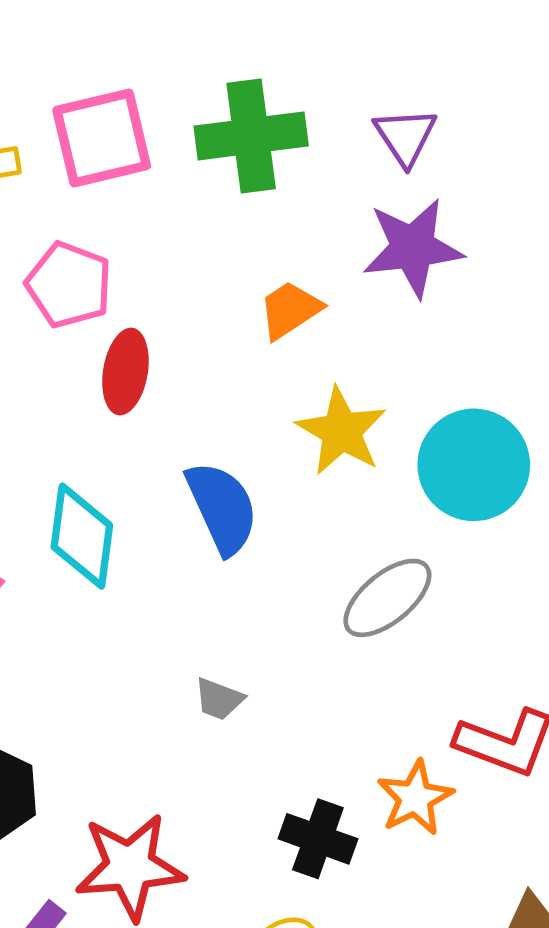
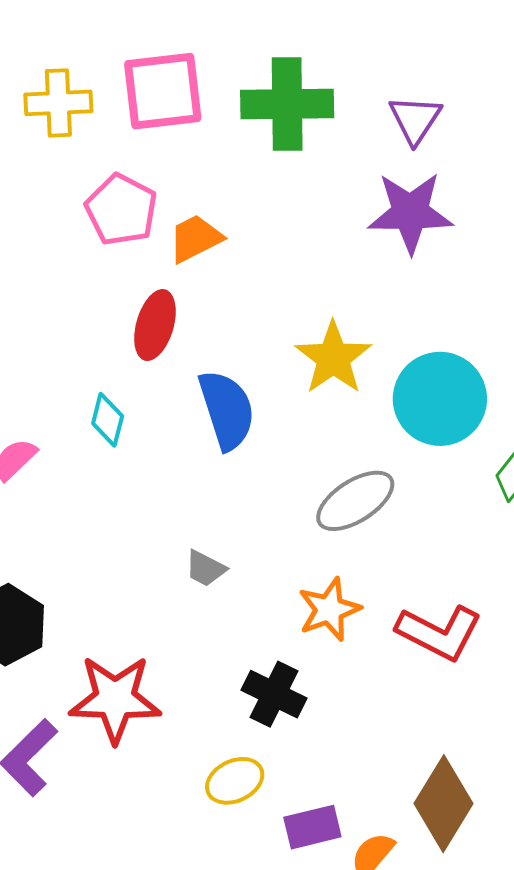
orange trapezoid: (290, 310) -> (195, 238), moved
red ellipse: (125, 372) -> (155, 325), moved
cyan diamond: (82, 536) -> (108, 420), size x0.6
orange star: (415, 798) -> (329, 609), moved

